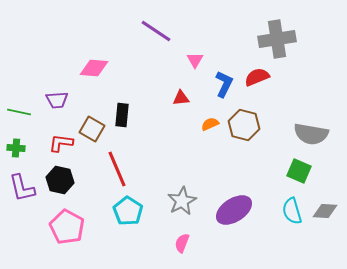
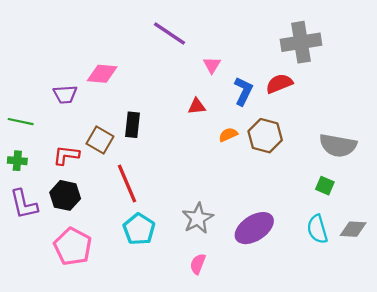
purple trapezoid: (57, 100) -> (65, 94), moved
green square: (299, 171) -> (325, 186), size x0.7

